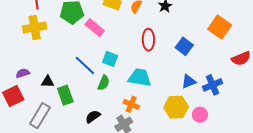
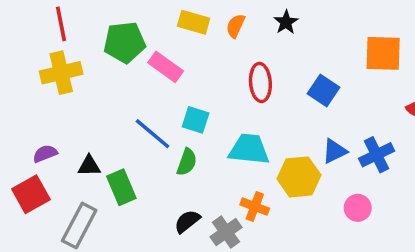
orange square: (220, 27) -> (383, 53), turned -30
orange cross: (131, 104) -> (255, 207), moved
yellow hexagon: (176, 107) -> (299, 177), moved
black semicircle: (93, 117) -> (187, 221), moved

